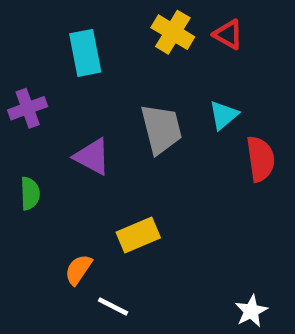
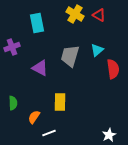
gray trapezoid: (161, 129) -> (70, 56), turned -150
green semicircle: (30, 194) -> (13, 103), moved
yellow rectangle: (138, 235) -> (60, 102), turned -66
white line: (113, 306) -> (49, 133), turned -48

